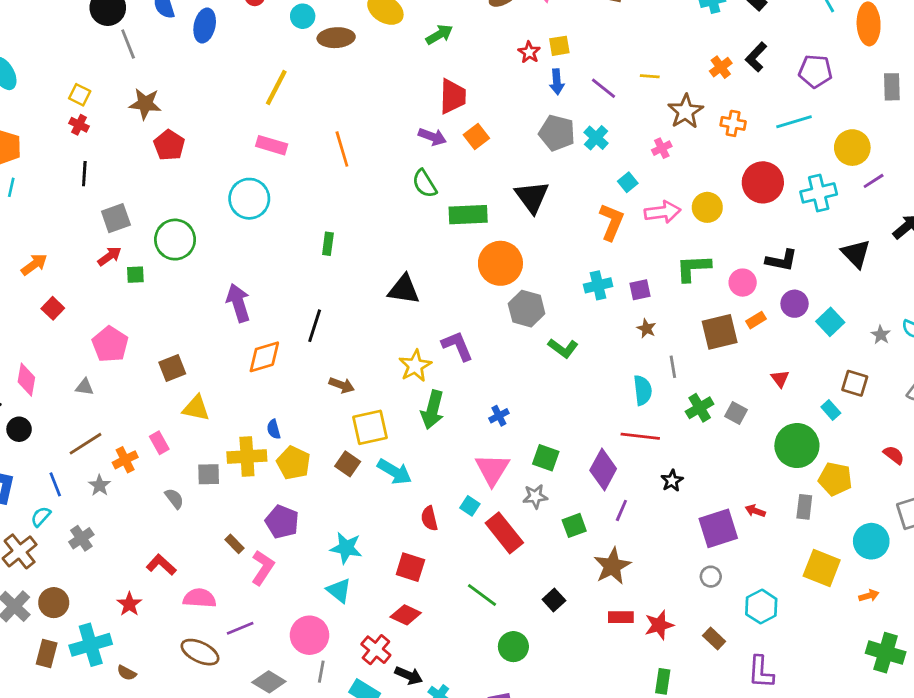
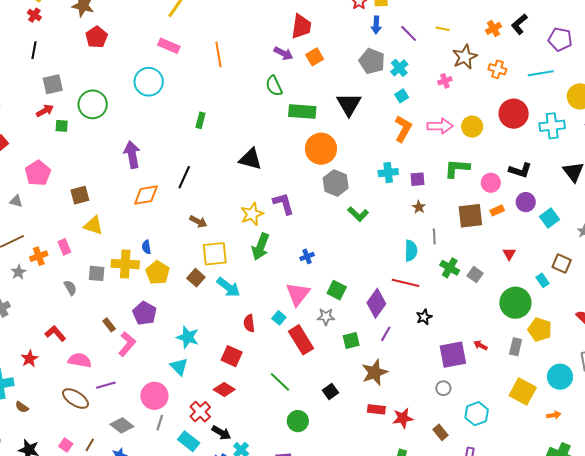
cyan square: (628, 182) -> (402, 96), moved
green cross: (700, 408) -> (450, 268), turned -36

